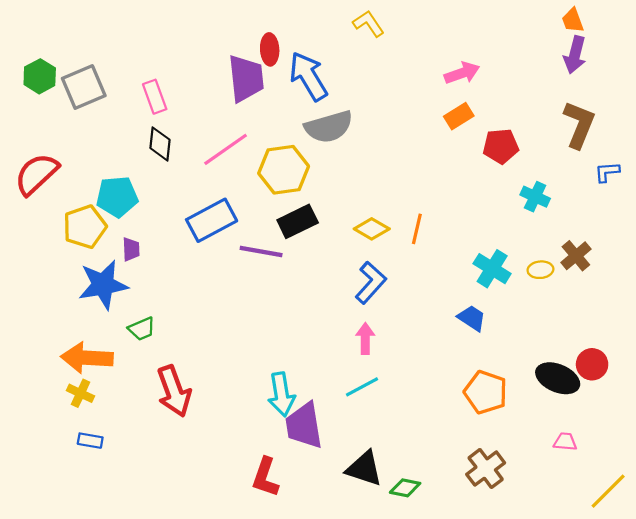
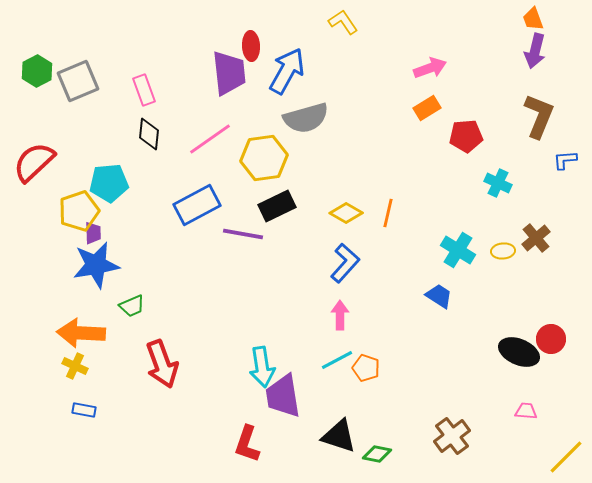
blue arrow: (308, 76) -> (287, 71), turned 60
purple trapezoid: (131, 249) -> (93, 233), moved
orange pentagon: (486, 392) -> (366, 368), moved, size x0.7

